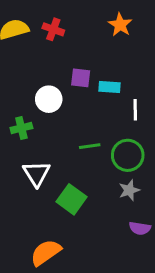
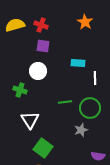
purple square: (81, 78) -> (43, 46), moved
green cross: (21, 128) -> (20, 90), turned 32
gray star: (129, 190) -> (81, 130), moved
green square: (72, 199) -> (43, 148), moved

